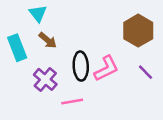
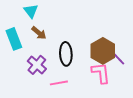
brown hexagon: (138, 31) -> (103, 51), moved
pink L-shape: (106, 68) -> (101, 73), moved, turned -70

